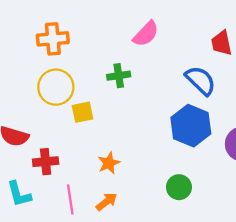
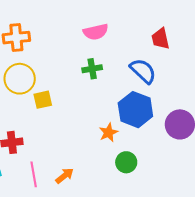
pink semicircle: (146, 34) -> (96, 32), turned 35
green cross: (119, 76) -> (92, 69), moved
orange star: (109, 163) -> (108, 132), moved

